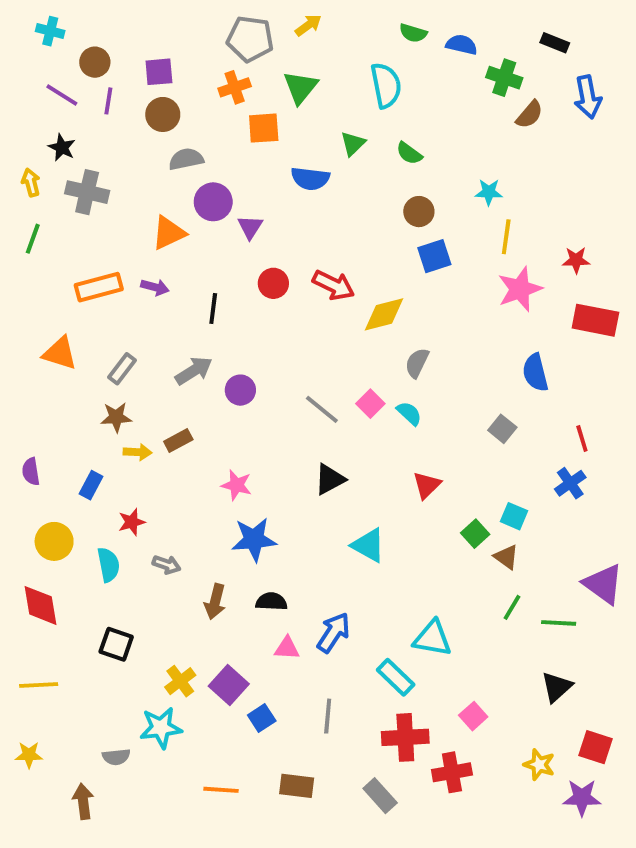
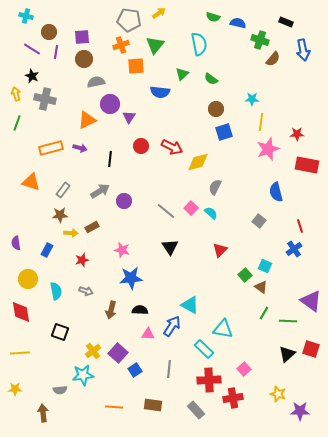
black triangle: (330, 479) -> (170, 247), turned -36
red star: (132, 522) -> (82, 260), moved
cyan triangle: (368, 545) -> (190, 305), moved
red square: (595, 747) -> (311, 349), moved

